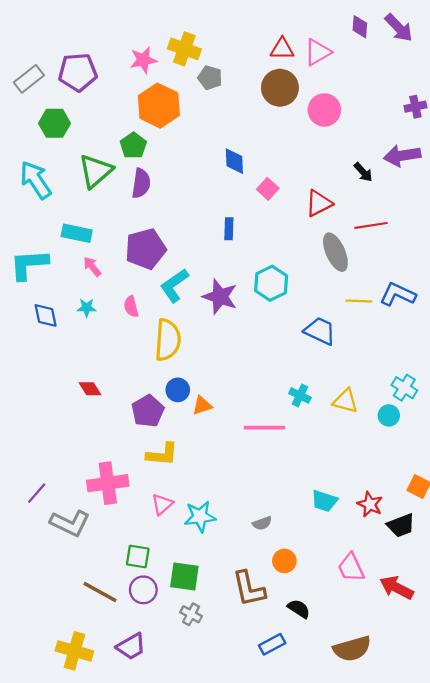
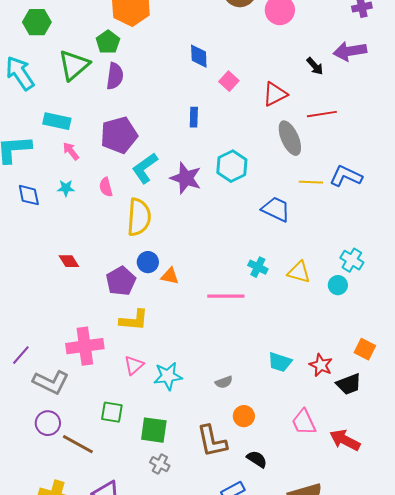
orange triangle: (202, 405) -> (170, 276), turned 30
purple circle: (143, 590) -> (48, 423), moved

